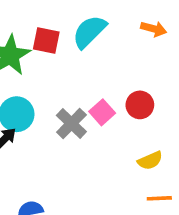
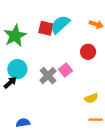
red square: (46, 41) -> (46, 28), moved
red circle: (140, 105) -> (88, 52), moved

